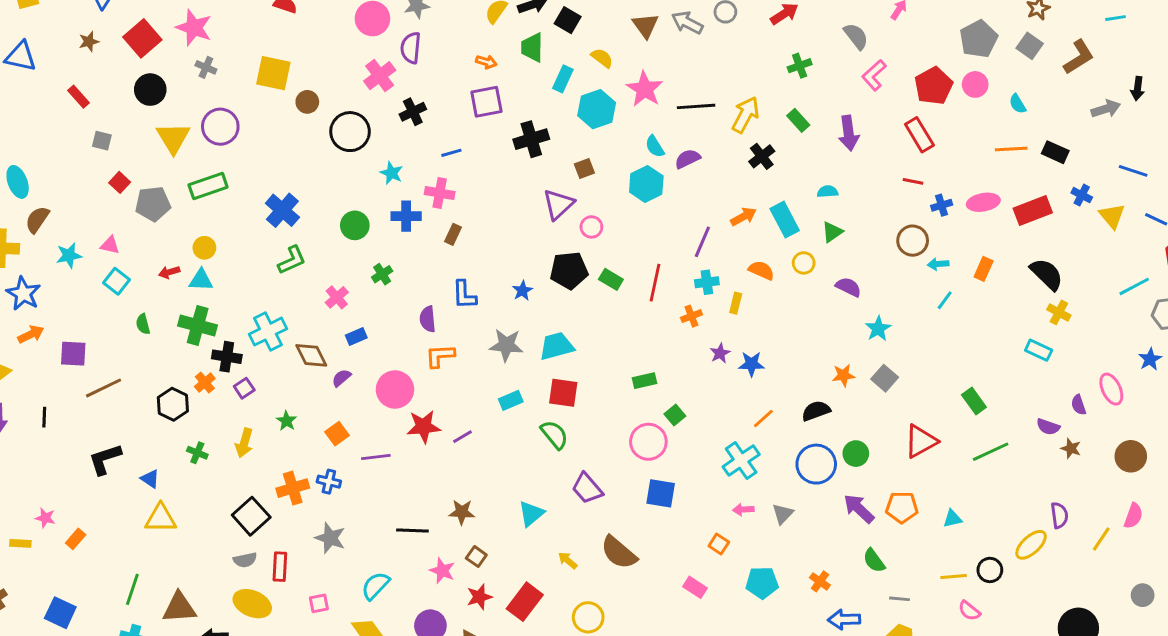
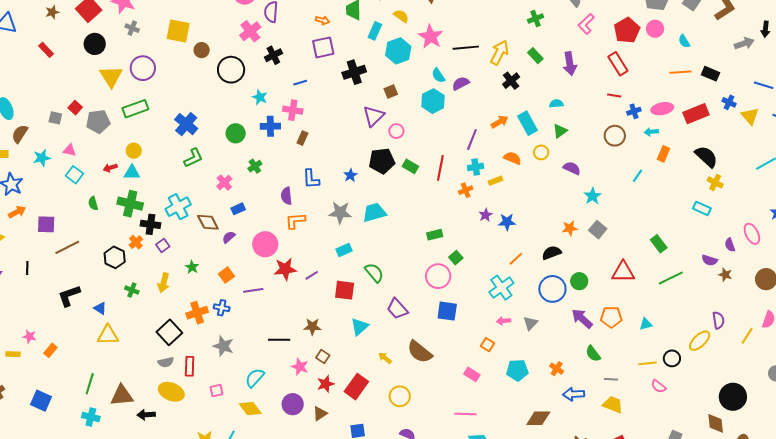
gray square: (102, 141) -> (55, 118), moved
cyan arrow: (938, 264) -> (651, 132), moved
yellow rectangle: (736, 303) -> (495, 181), turned 56
red square: (563, 393) -> (345, 290), moved
red triangle: (921, 441) -> (623, 272), turned 30

